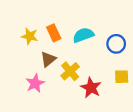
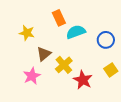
orange rectangle: (54, 33) -> (59, 18), moved
yellow square: (122, 77) -> (111, 70), turned -32

